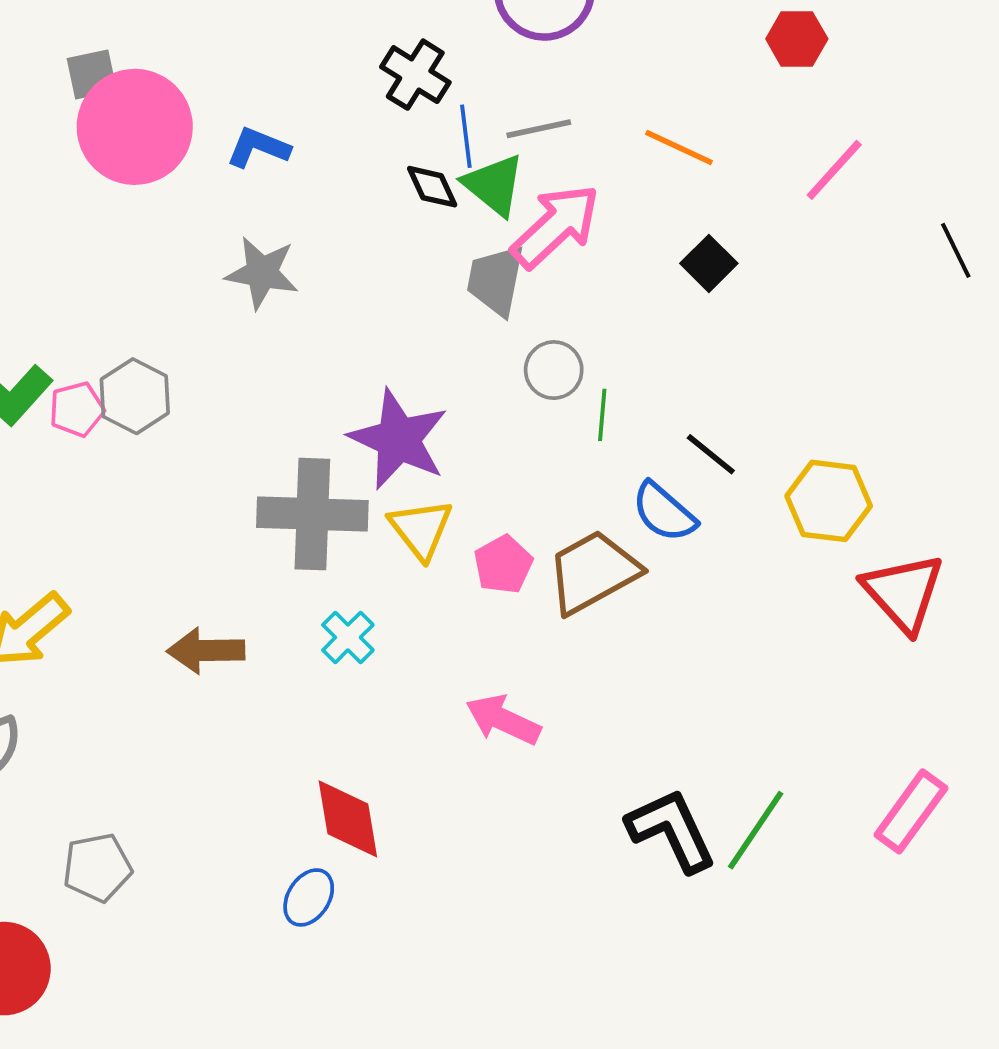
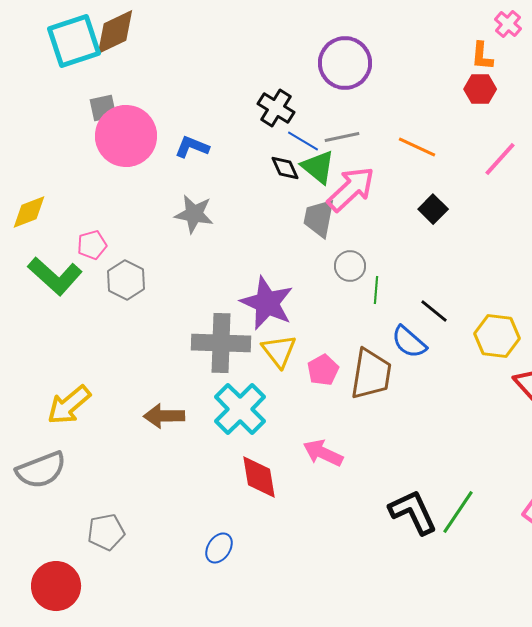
blue line: (466, 136) -> (303, 141), turned -52
pink pentagon: (77, 409) -> (92, 245), moved
brown trapezoid: (593, 572) -> (371, 374), turned 128
cyan cross: (348, 637) -> (240, 409), size x1.8
red diamond: (348, 819) -> (259, 477), moved

